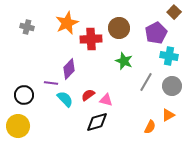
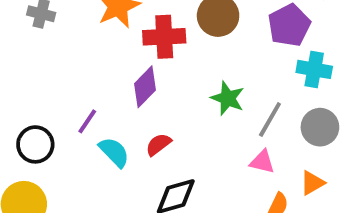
green star: (124, 61) -> (228, 98), moved
purple diamond: (69, 69) -> (145, 87), moved
purple line: (51, 83) -> (87, 121), turned -64
pink triangle: (106, 100) -> (262, 162), moved

